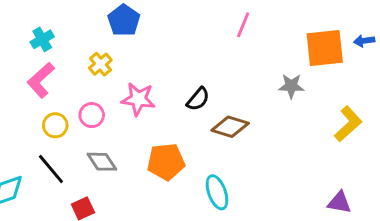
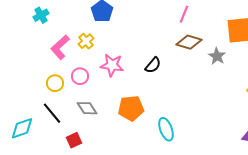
cyan cross: (42, 39) -> (41, 15), moved
pink L-shape: (41, 80) -> (60, 47), moved
gray star: (291, 86) -> (217, 56), turned 30
brown diamond: (230, 127) -> (189, 42), moved

